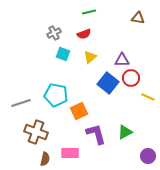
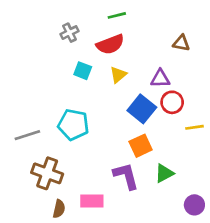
brown triangle: (138, 18) -> (181, 43), moved
gray cross: (54, 33) -> (69, 33), moved
red semicircle: (84, 34) -> (110, 44), size x1.5
yellow line: (148, 97) -> (194, 127), turned -32
orange square: (79, 111) -> (141, 146), moved

